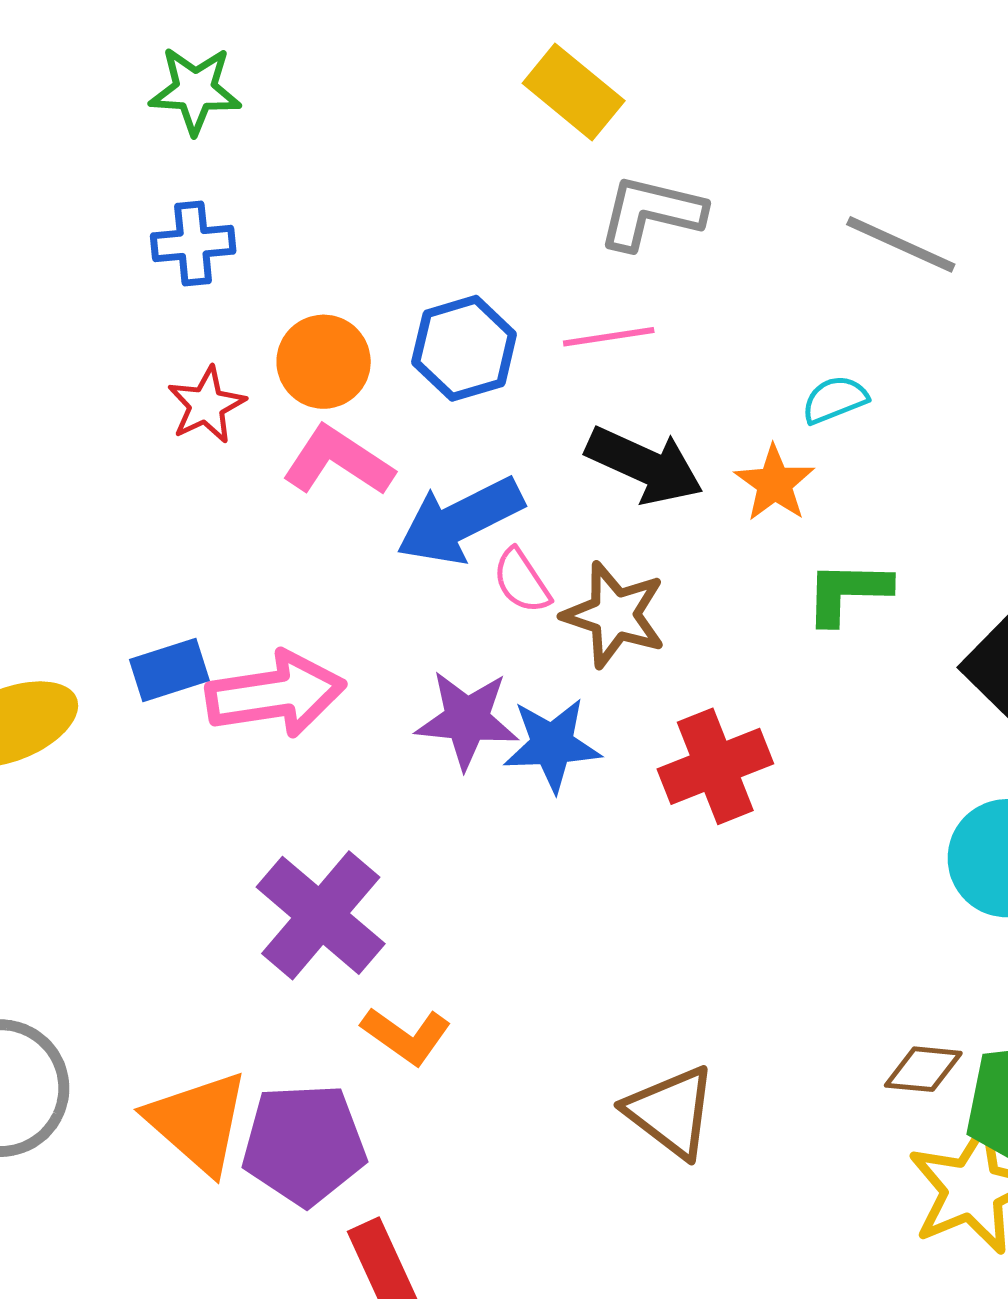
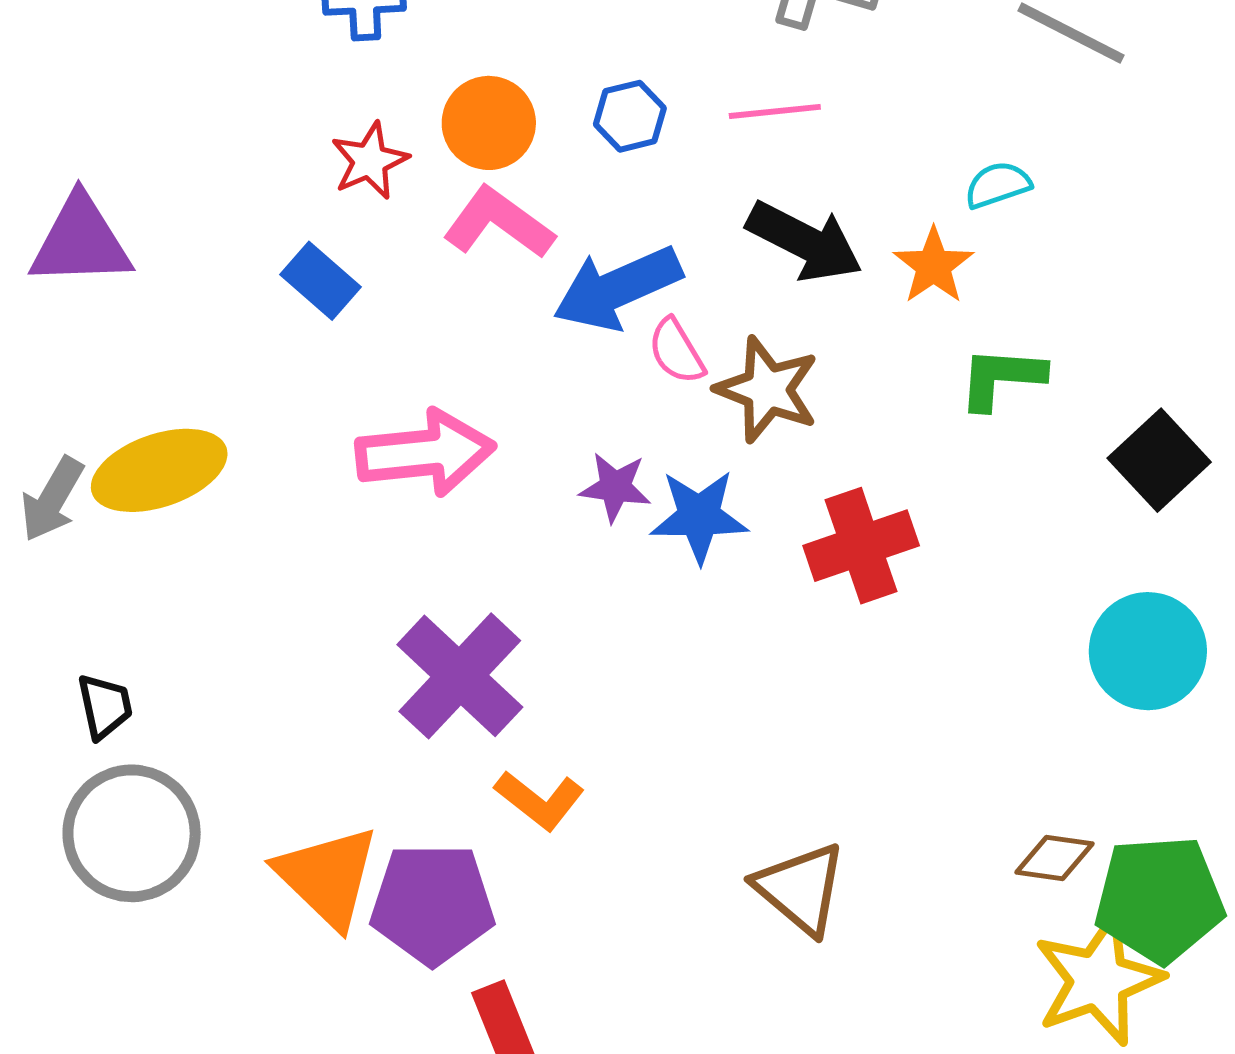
blue hexagon: (464, 348) -> (630, 116), size x0.7
blue rectangle: (169, 670) -> (321, 281), moved, turned 56
purple star: (467, 720) -> (615, 487), size x0.7

